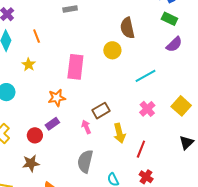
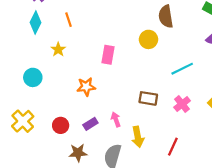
pink rectangle: (75, 67) -> (108, 55), size x0.7
brown rectangle: (101, 111) -> (148, 98), moved, turned 36
purple rectangle: (52, 124) -> (90, 124), moved
yellow arrow: (119, 133) -> (138, 137), moved
brown star: (31, 163) -> (78, 153), moved

